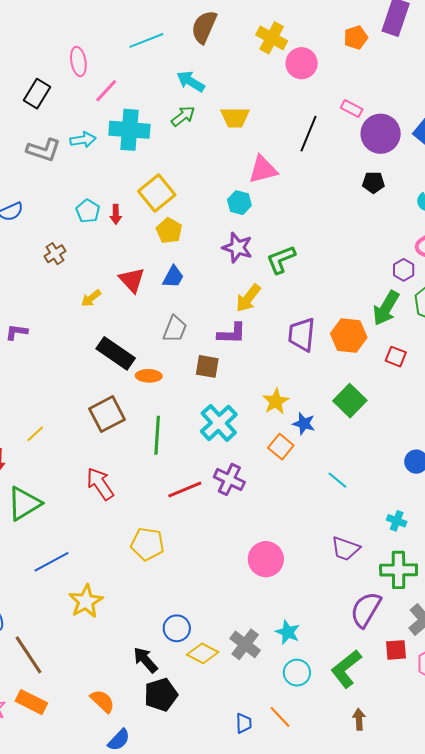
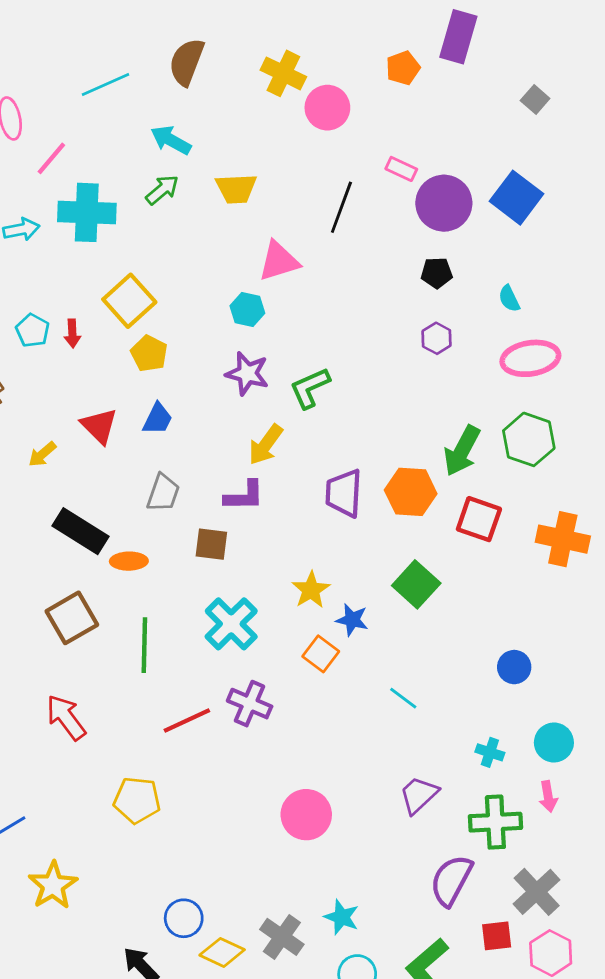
purple hexagon: (404, 270) -> (437, 338), moved
red square: (396, 357) -> (479, 519), size x1.5
purple trapezoid: (345, 549) -> (419, 795), turned 120

